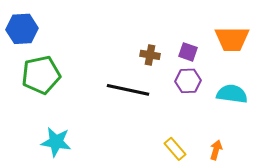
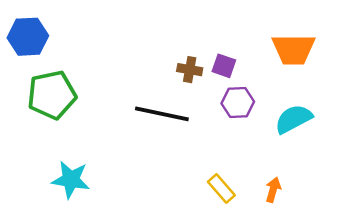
purple square: (188, 52) -> (224, 66), moved
cyan semicircle: (232, 94) -> (293, 119), turned -36

